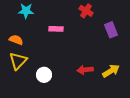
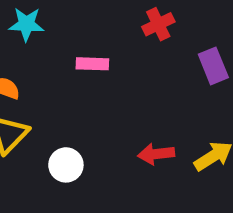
red cross: (86, 11) -> (158, 24), turned 32

